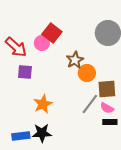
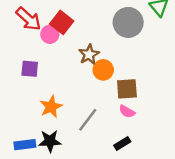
red arrow: (16, 47) -> (28, 19), moved
gray line: (90, 104) -> (88, 120), moved
black rectangle: (110, 122) -> (122, 143), moved, turned -32

